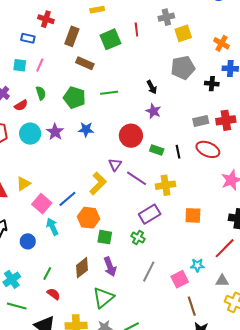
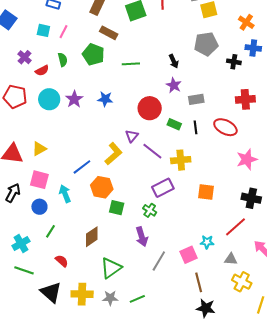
green pentagon: (74, 98) -> (93, 54), moved
gray rectangle: (201, 121) -> (196, 99), moved
pink square: (42, 204) -> (39, 180), moved, turned -30
purple arrow: (110, 267) -> (142, 237), moved
gray line: (149, 272) -> (159, 261), moved
green line: (47, 273) -> (50, 231), moved

